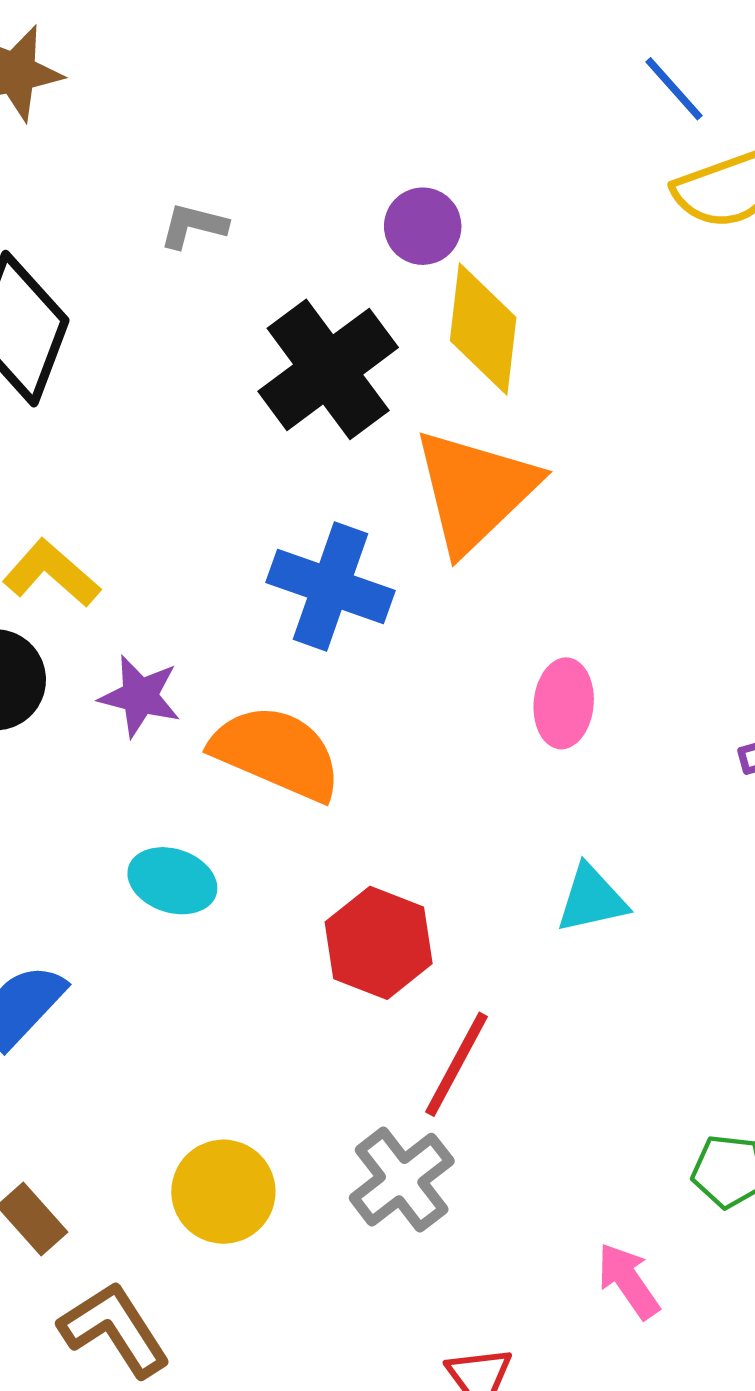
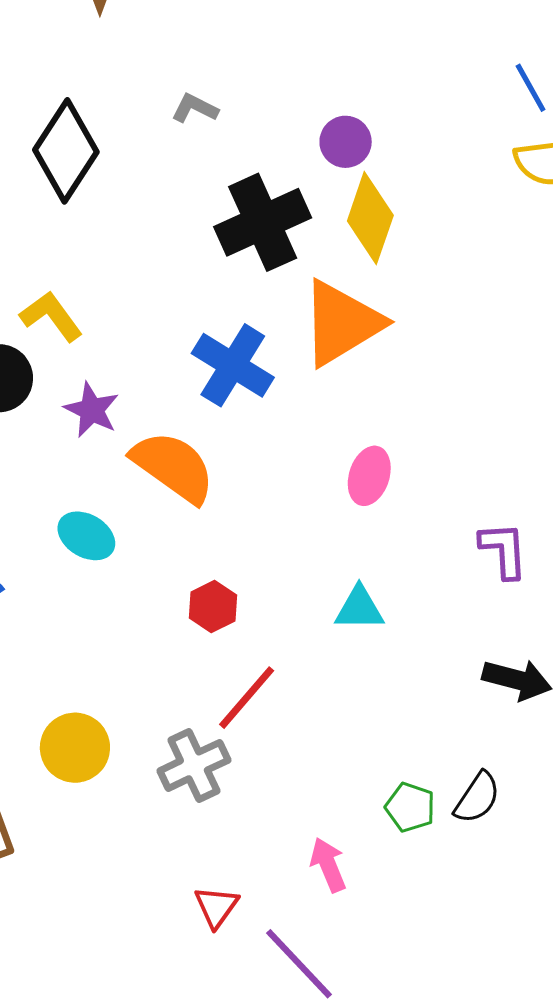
red hexagon: (379, 943) -> (213, 606), size x0.7

